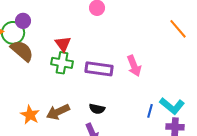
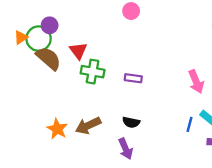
red triangle: (63, 44) -> (78, 51), moved
pink arrow: (134, 66) -> (196, 82), moved
purple rectangle: (99, 69) -> (133, 78), size x0.6

